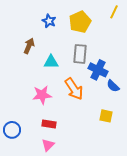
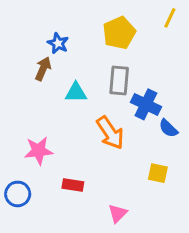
blue star: (49, 21) -> (58, 43), moved
pink star: (42, 95) -> (39, 151), moved
pink triangle: (48, 145) -> (118, 213), moved

